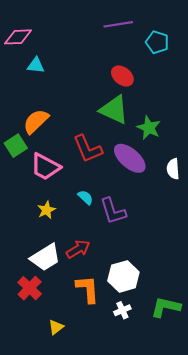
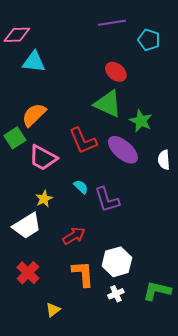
cyan triangle: (36, 65) -> (34, 62), size x1.4
white trapezoid: (45, 257) -> (27, 226), moved

